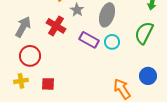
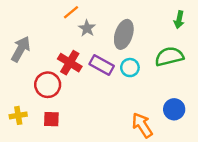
red cross: (56, 26) -> (70, 63), moved
green semicircle: (144, 33) -> (169, 56), turned 50
red circle: (30, 56) -> (48, 85), moved

